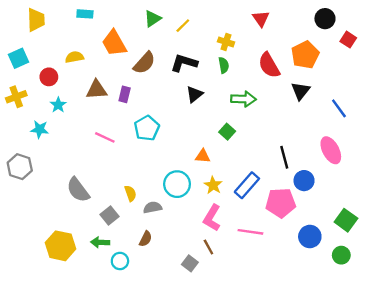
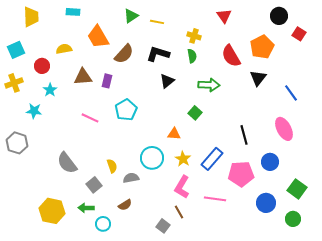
yellow line: (183, 26) -> (157, 22), turned 56
blue circle: (304, 181) -> (270, 162), moved
brown semicircle: (146, 239) -> (125, 205), turned 32

